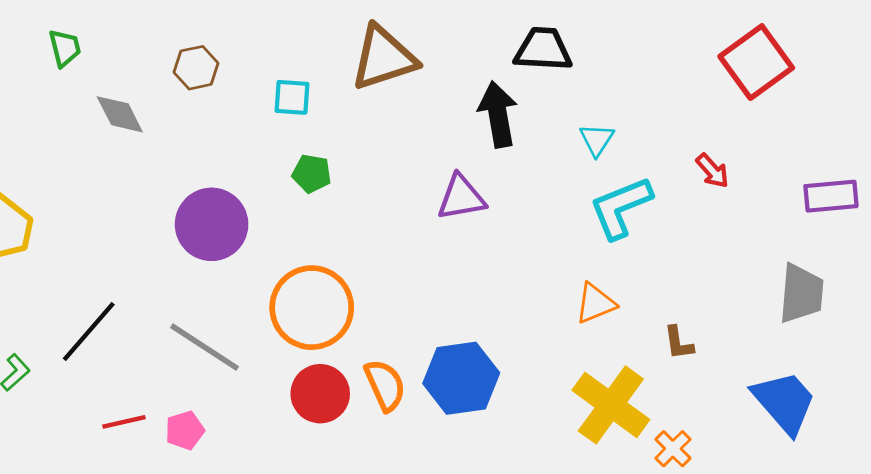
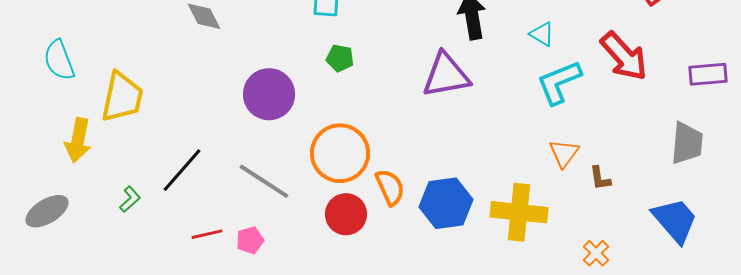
cyan triangle: (597, 140) -> (542, 34), turned -32
red arrow: (712, 171) -> (624, 56), size x2.0
purple triangle: (461, 198) -> (446, 75), size x1.4
orange triangle: (595, 303) -> (564, 153), moved, turned -32
orange semicircle: (385, 385) -> (390, 187), moved
yellow cross: (611, 405) -> (519, 212), moved, turned -30

